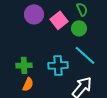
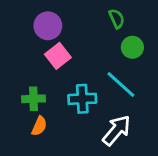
pink square: (59, 20) -> (58, 56), moved
green circle: (79, 28) -> (132, 47), moved

